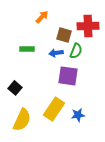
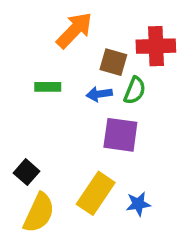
orange arrow: (42, 17) -> (74, 30), size x1.6
black square: (15, 88) -> (27, 172), moved

